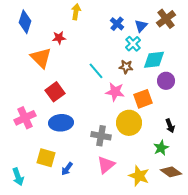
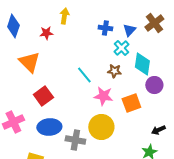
blue cross: (117, 24) -> (105, 28), turned -32
red star: (59, 38) -> (46, 33), moved
cyan diamond: (154, 60) -> (142, 64), turned -75
yellow circle: (129, 123) -> (101, 127), moved
black arrow: (170, 126) -> (158, 130), turned 88
gray cross: (101, 136) -> (75, 140), moved

